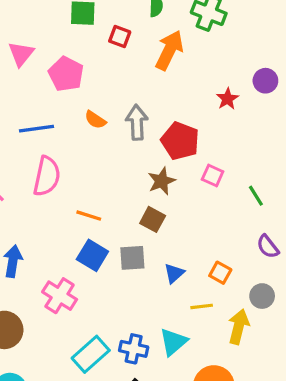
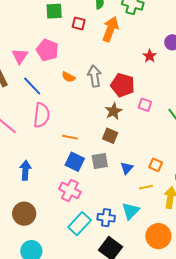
pink triangle: (21, 54) -> (20, 56), moved
blue line: (36, 129) -> (32, 86), turned 60
pink cross: (60, 296) -> (70, 190), moved

